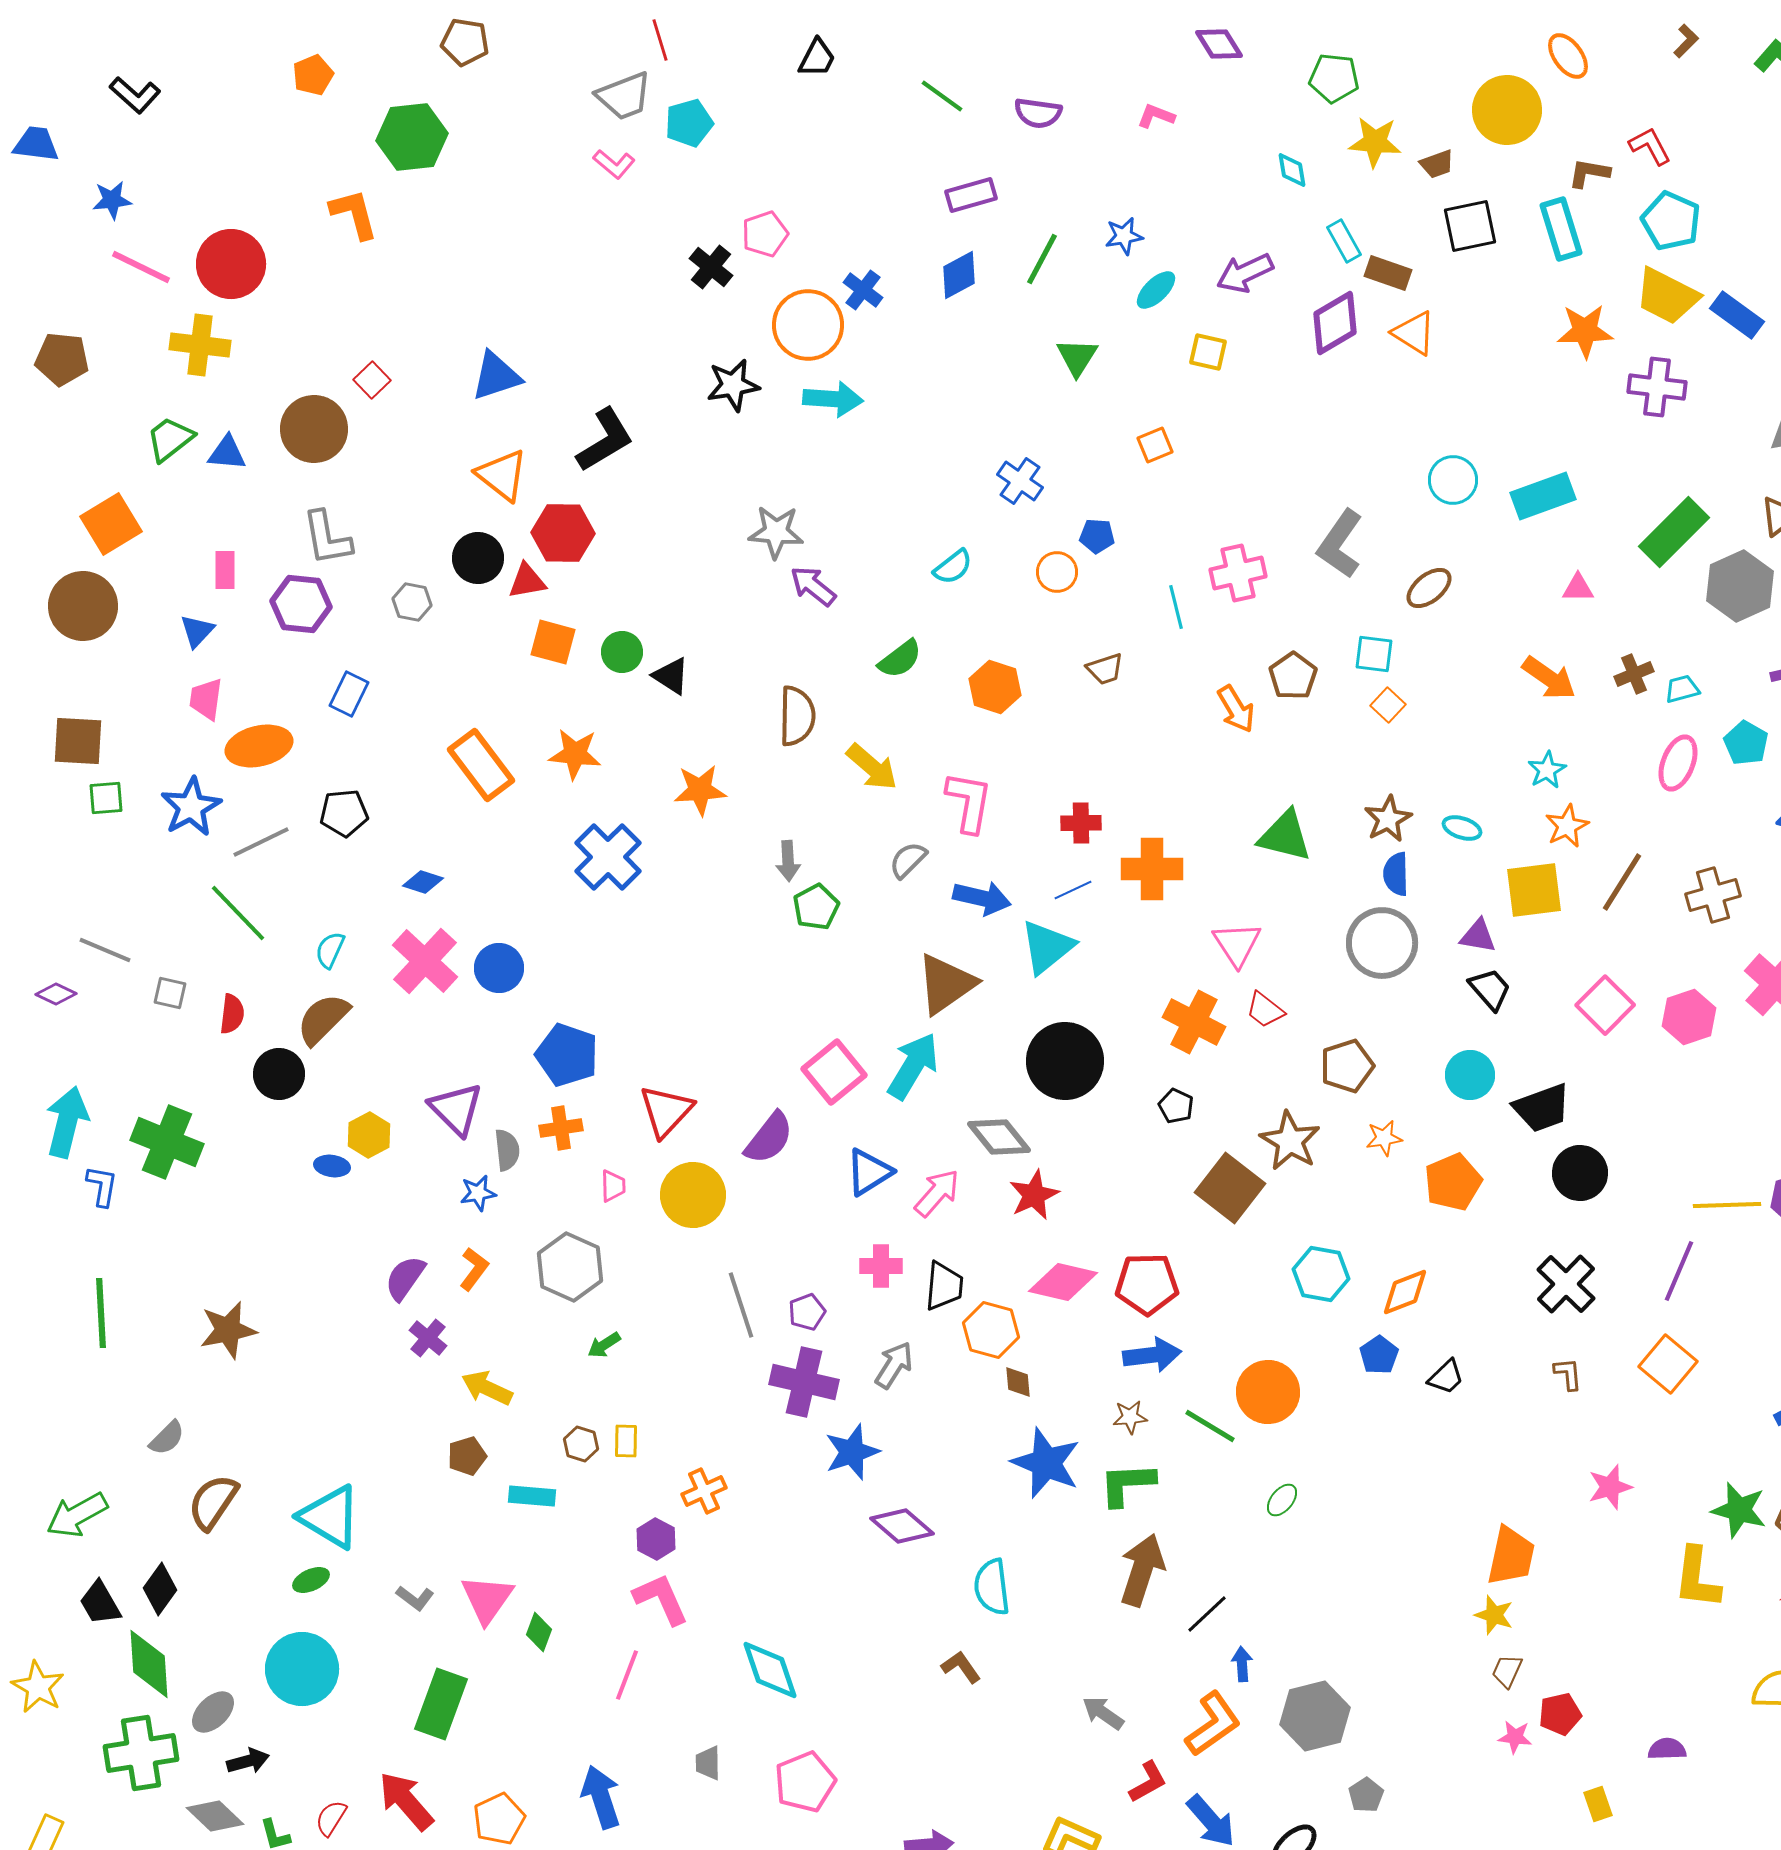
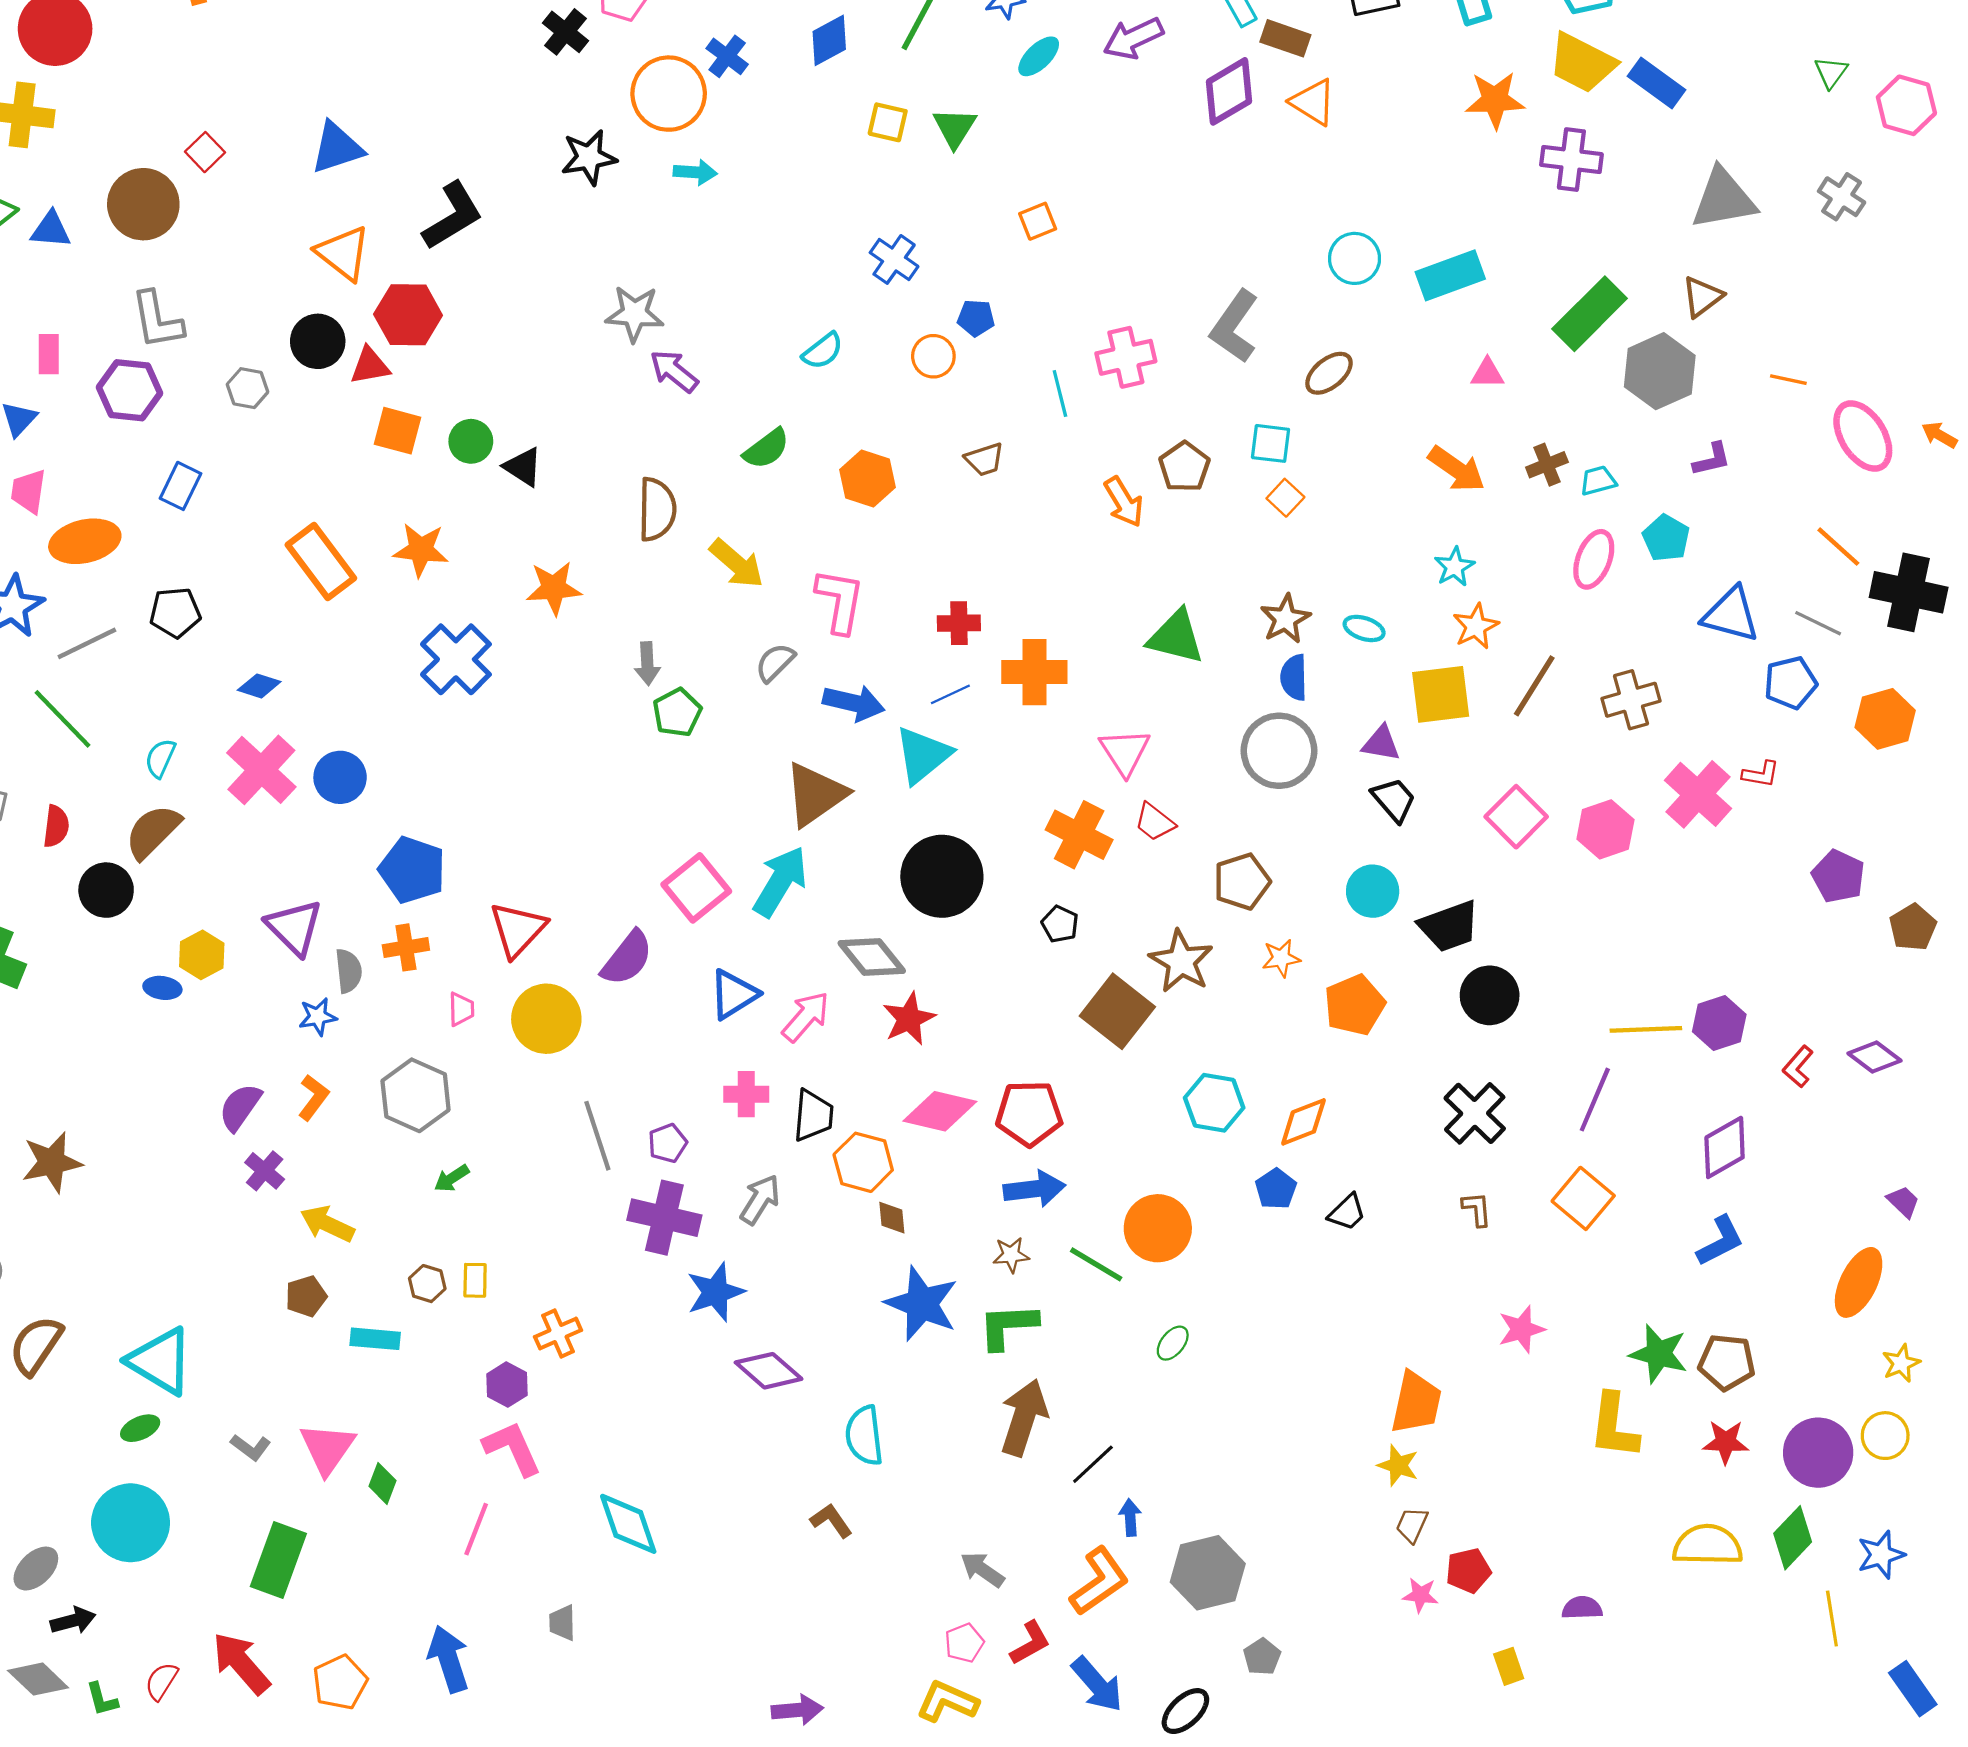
yellow square: (1208, 352) -> (888, 122), moved
cyan arrow: (833, 399) -> (695, 172), size x0.7
pink pentagon: (805, 1782) -> (964, 1643), moved, size x0.6

